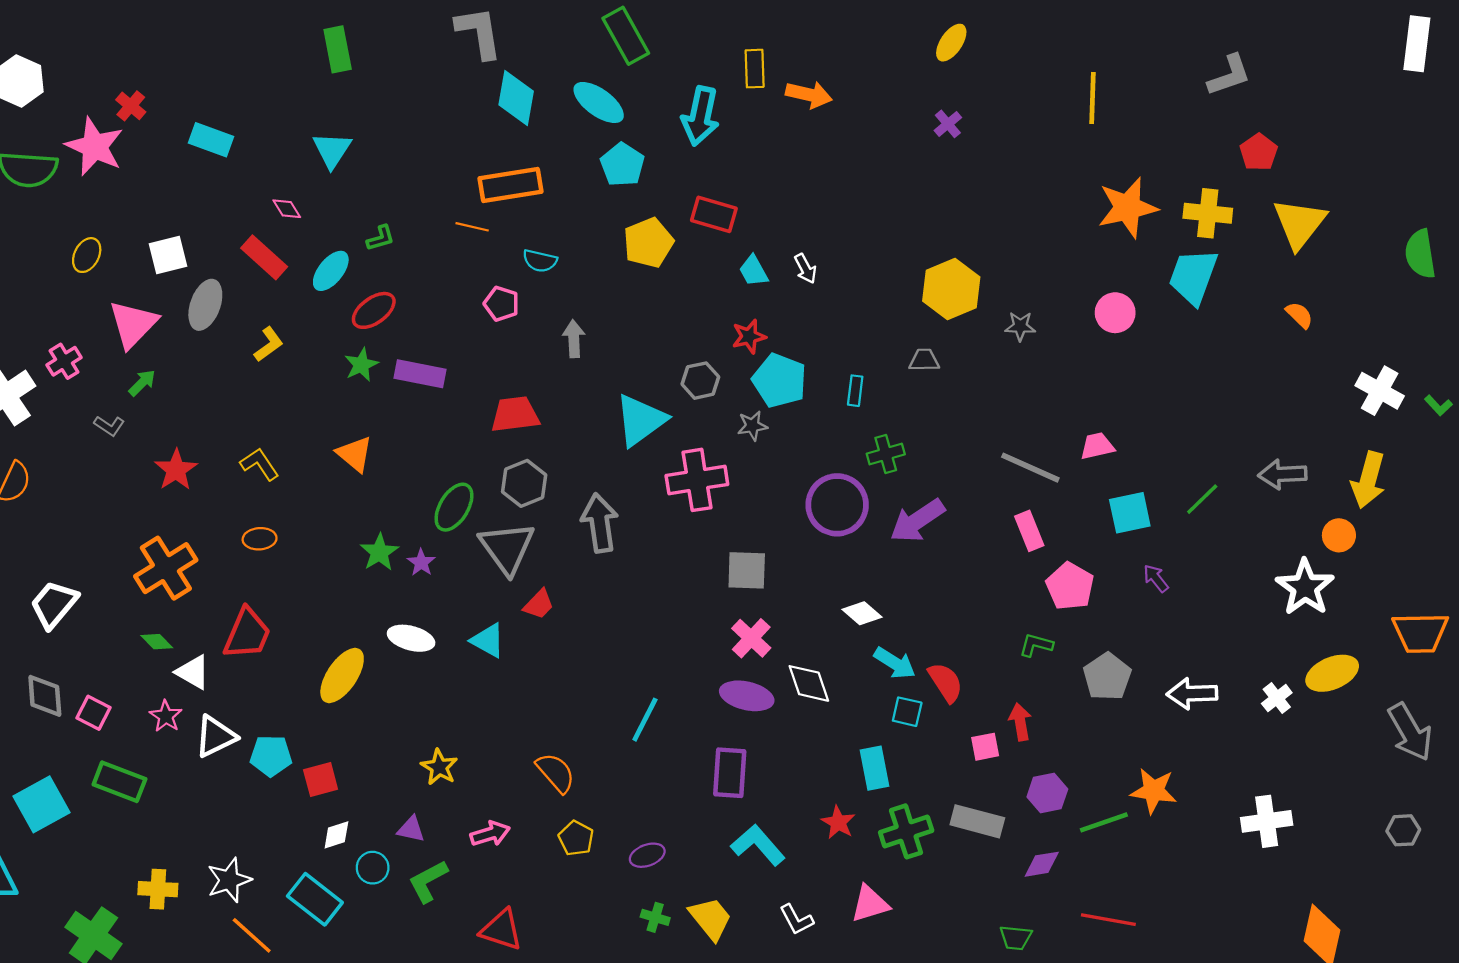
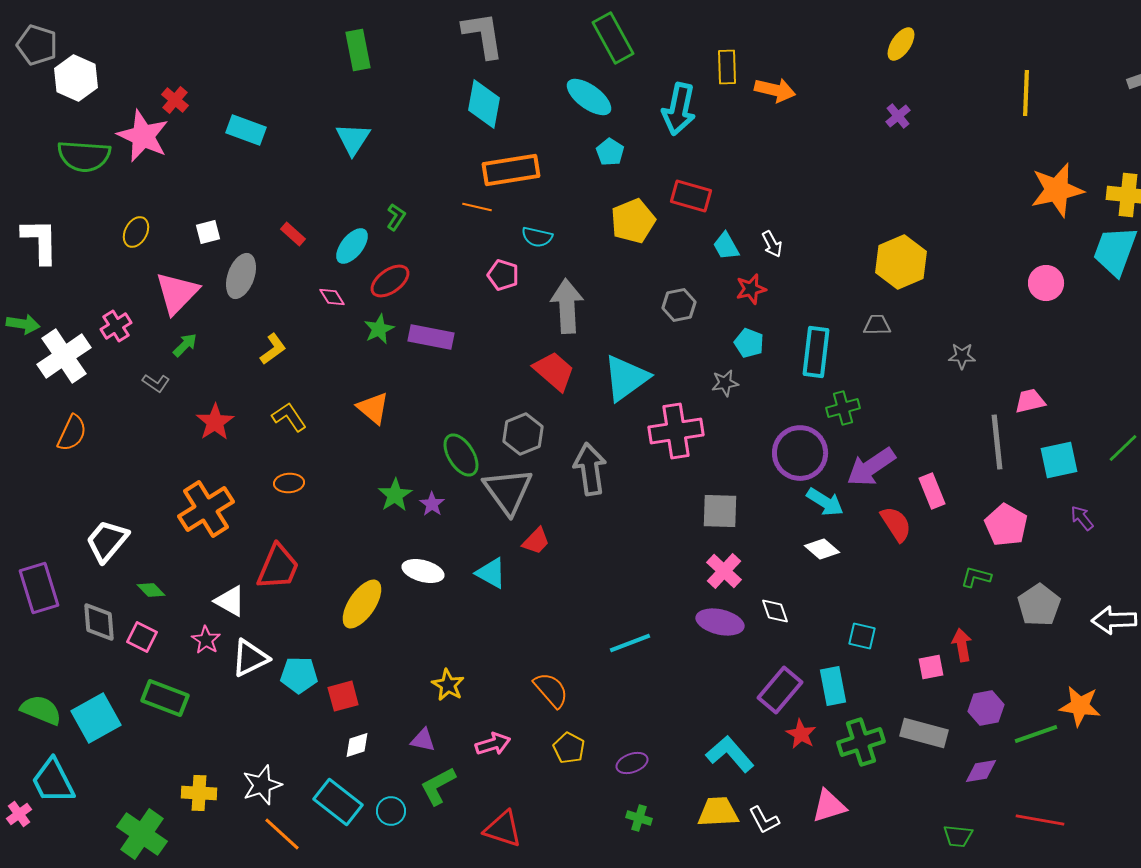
cyan diamond: (516, 98) -> (484, 104), moved
cyan pentagon: (622, 165) -> (610, 152), size x0.7
pink diamond: (287, 209) -> (332, 297), moved
green L-shape: (381, 238) -> (396, 217), turned -40
white square: (168, 255) -> (208, 232), size x0.7
red rectangle: (264, 257) -> (293, 234), size x0.6
gray star: (1020, 326) -> (962, 356), moved
red star: (749, 336) -> (751, 289), moved
gray arrow: (574, 339) -> (567, 306), size x1.6
yellow L-shape: (269, 344) -> (273, 349), moved
gray hexagon: (700, 381) -> (679, 305), moved
cyan pentagon: (779, 381) -> (749, 343), size x0.6
cyan rectangle: (855, 391) -> (816, 352), size x1.8
red trapezoid: (515, 414) -> (554, 371), moved, turned 48
gray line: (1030, 468) -> (997, 442), moved, turned 60
green ellipse: (454, 507) -> (461, 455), turned -63
pink rectangle: (1029, 531) -> (932, 491), moved
green diamond: (157, 642) -> (151, 590), moved
cyan arrow: (895, 663) -> (825, 502), moved
red semicircle: (946, 682) -> (896, 524), moved
white diamond: (809, 683) -> (775, 611), size x0.7
cyan line: (645, 720) -> (630, 643), turned 42
purple rectangle: (730, 773) -> (780, 690), moved, turned 36
cyan circle: (373, 868) -> (391, 811), moved
yellow trapezoid: (711, 918) -> (718, 812), moved, turned -54

